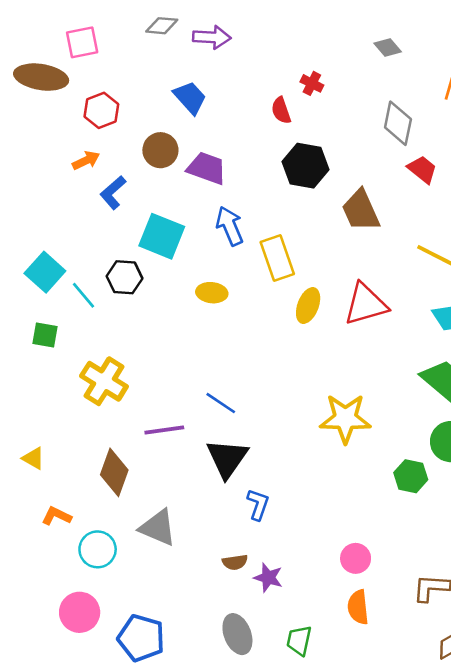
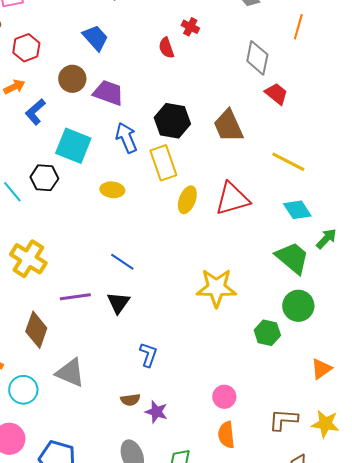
black hexagon: (305, 166) -> (172, 121), moved
blue line: (221, 403) -> (122, 262), moved
black triangle: (227, 458) -> (118, 303), moved, size x0.7

